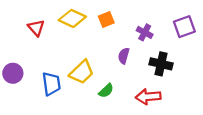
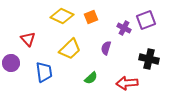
purple square: (184, 27) -> (146, 20), moved
red triangle: (36, 28) -> (28, 39), moved
black cross: (161, 64) -> (149, 59), moved
yellow trapezoid: (82, 72) -> (70, 49), moved

